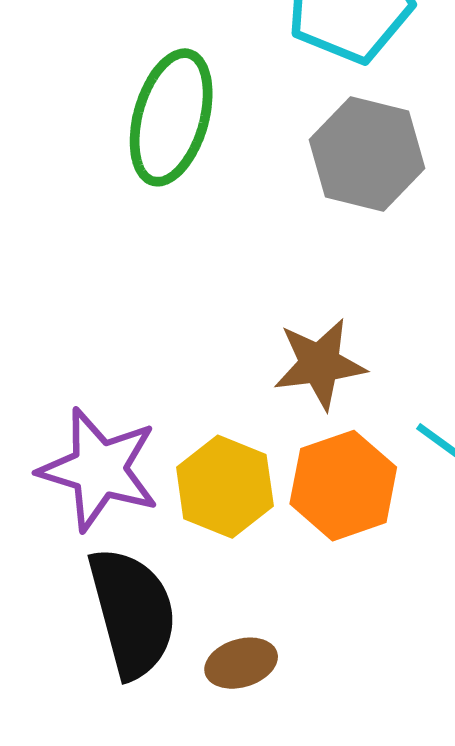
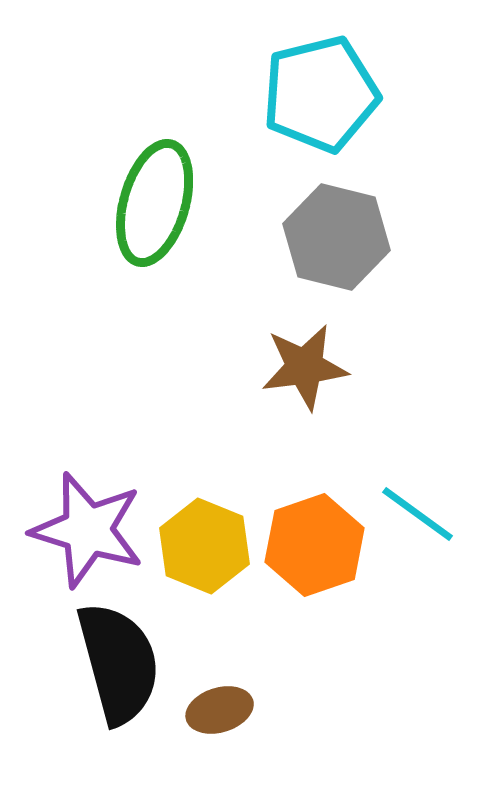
brown star: (320, 364) -> (305, 367), moved

